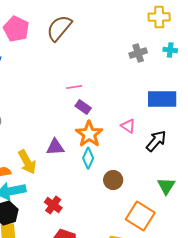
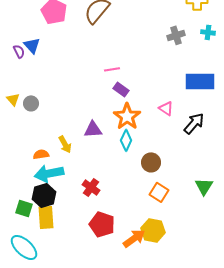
yellow arrow: (27, 162) -> (65, 144), size x0.7
green triangle: (166, 186) -> (204, 186), moved
orange square: (140, 216) -> (159, 192), moved, size x0.7

